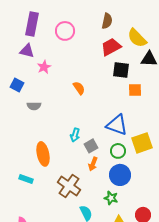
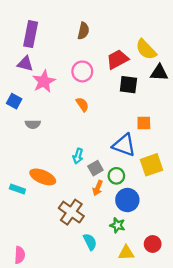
brown semicircle: (107, 21) -> (83, 31), moved
pink circle: (65, 31) -> (82, 71), moved
pink star: (44, 67) -> (44, 81), size x1.5
orange square: (135, 90) -> (144, 123), moved
green circle: (118, 151) -> (116, 176), moved
orange ellipse: (43, 154) -> (43, 177), turned -55
cyan rectangle: (26, 179) -> (17, 189), moved

